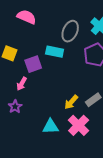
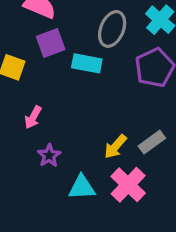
purple square: (33, 64) -> (51, 43), moved
purple star: (15, 107) -> (49, 156), moved

